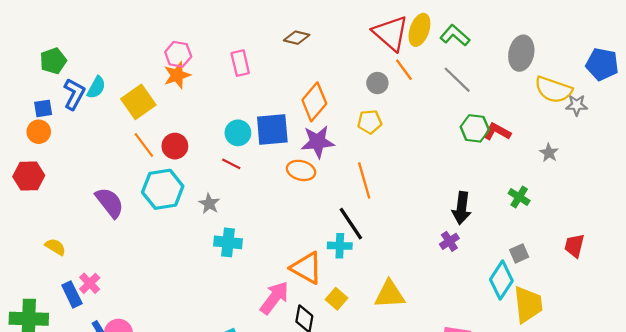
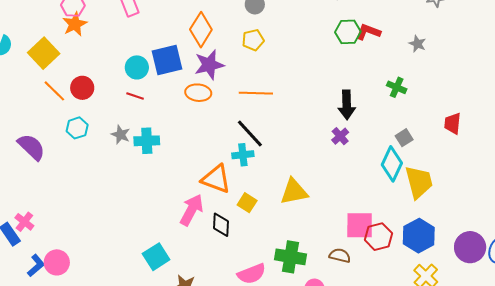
orange line: (364, 180) -> (256, 93), turned -64
cyan hexagon: (163, 189) -> (77, 128), size x0.6
cyan cross: (228, 242) -> (147, 141), moved

